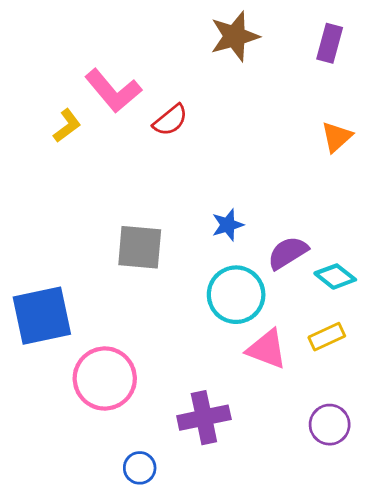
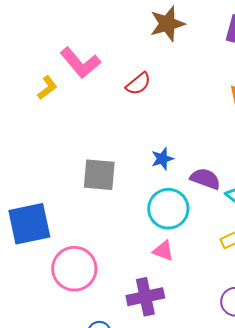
red semicircle: (170, 120) -> (138, 84), moved
purple semicircle: (288, 253) -> (205, 179), turned 52
pink triangle: (267, 349) -> (163, 251), moved, size x0.7

